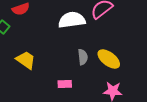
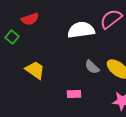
gray semicircle: (83, 57) -> (92, 67), turned 140

